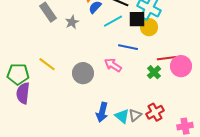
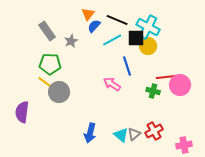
blue line: (128, 47) -> (127, 66), turned 60
green cross: (154, 72) -> (153, 91), turned -32
gray circle: (83, 73) -> (59, 92), moved
green pentagon: (18, 74) -> (50, 64), moved
blue arrow: (102, 112) -> (90, 133), moved

